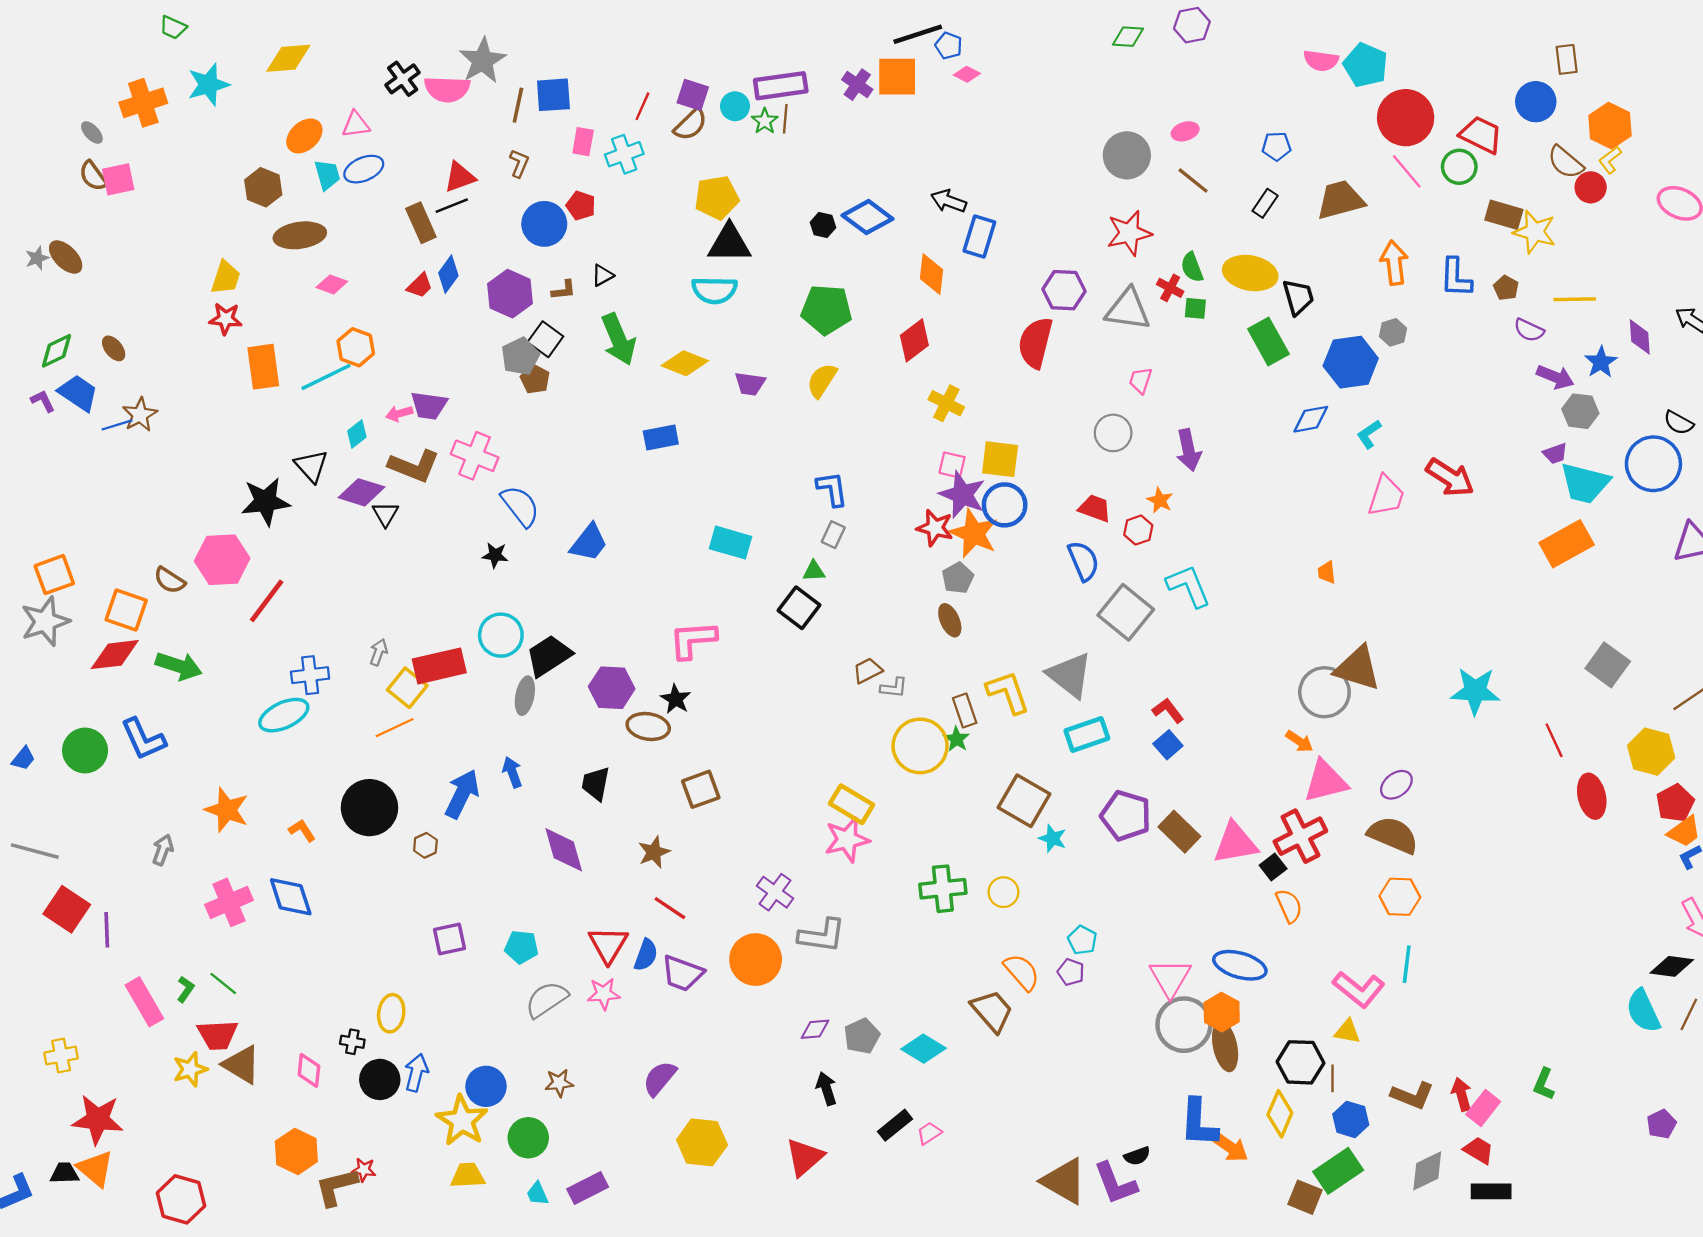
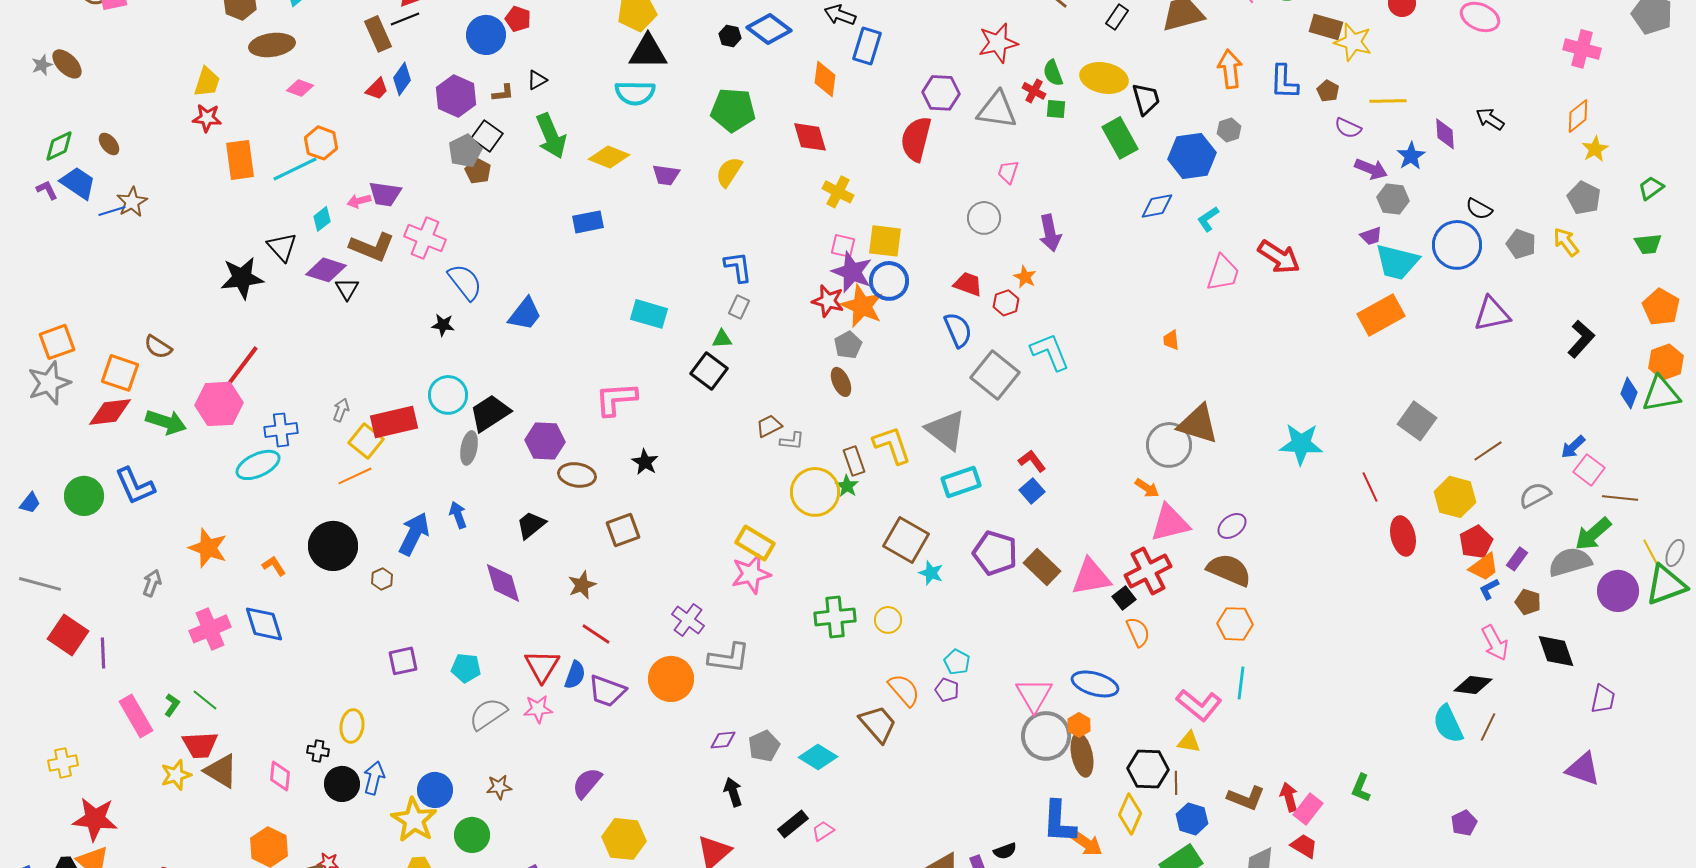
red diamond: (914, 340) -> (810, 137), turned -69
pink hexagon: (222, 560) -> (219, 404), moved
black star: (676, 699) -> (645, 462), moved
black trapezoid: (596, 784) -> (531, 525), turned 40
orange hexagon: (1222, 1012) -> (1079, 725), size x0.7

